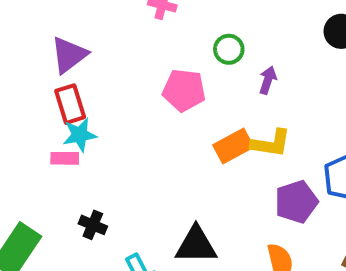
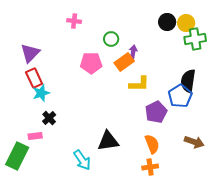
orange rectangle: (233, 146) -> (124, 62), moved
pink rectangle: (65, 158) -> (35, 136), moved
black cross: (93, 225) -> (49, 118), moved, turned 32

